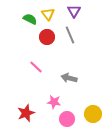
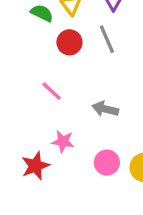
pink star: (54, 102) -> (63, 141), moved
pink circle: (67, 119) -> (107, 163), moved

